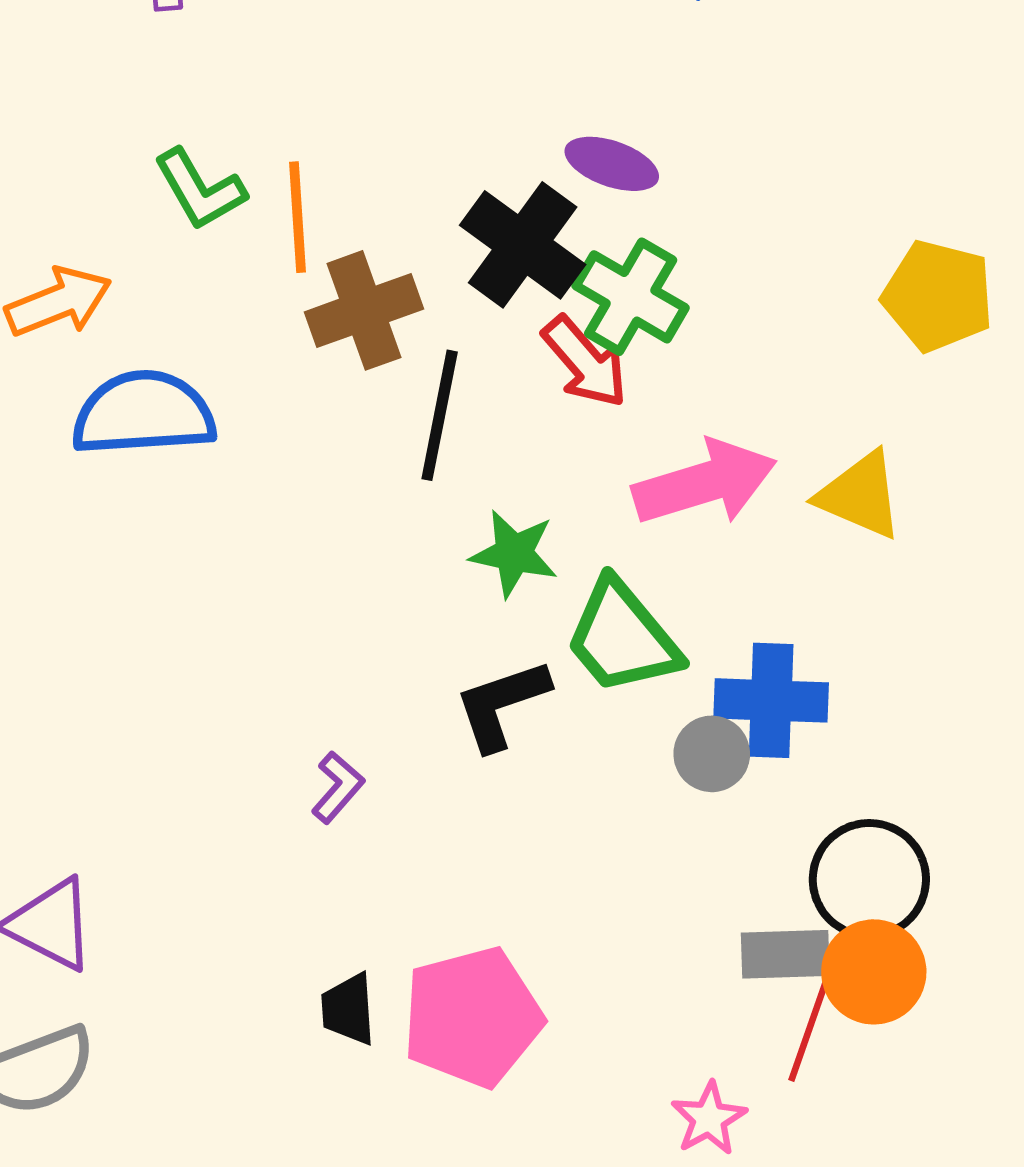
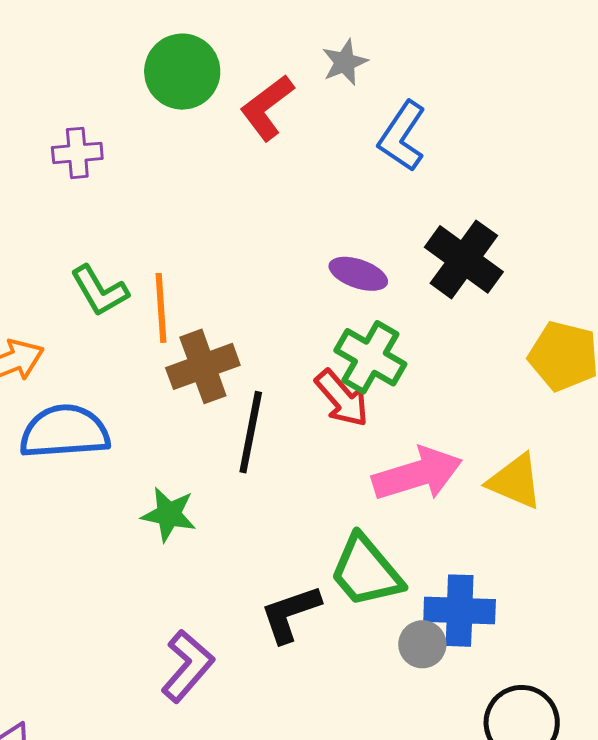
black cross: (523, 245) -> (464, 259), moved
green star: (514, 554) -> (169, 514), moved
purple L-shape: (338, 787) -> (187, 666), size x1.6

